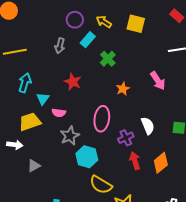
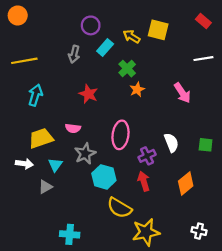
yellow arrow: (104, 22) -> (132, 36), moved
orange star: (123, 89) -> (137, 90), moved
cyan triangle: (43, 99) -> (55, 165), moved
red arrow: (135, 161) -> (144, 181), moved

